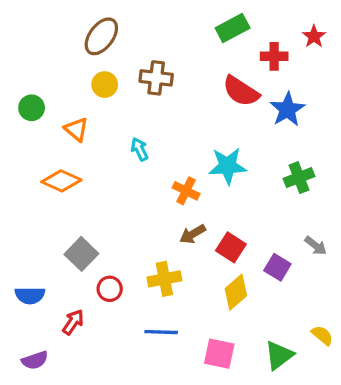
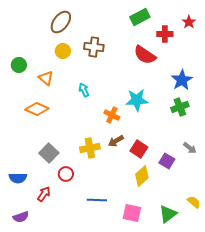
blue star: (287, 109) -> (182, 80), moved
yellow cross: (164, 279) -> (90, 148), moved

